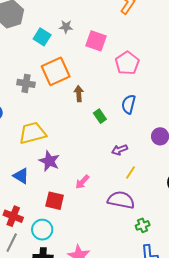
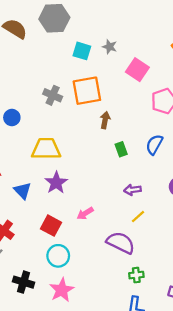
cyan square: (42, 37) -> (82, 51), turned -30
cyan circle: (42, 230) -> (58, 256), moved

